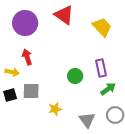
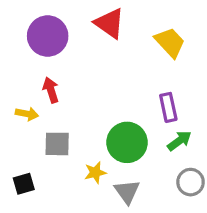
green circle: (75, 76) -> (127, 142), moved, size x1.6
black square: (10, 95) -> (24, 184), moved
gray triangle: (87, 120) -> (127, 192), moved

